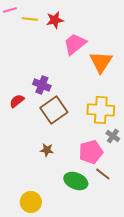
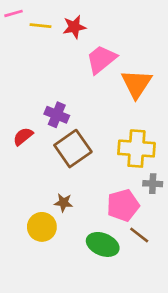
gray cross: (113, 136) -> (153, 184), turned -32
yellow circle: (31, 202) -> (42, 227), moved

